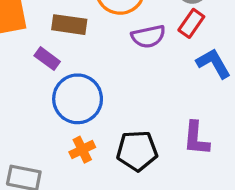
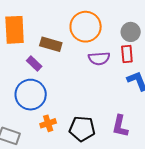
red rectangle: (191, 23) -> (127, 54), turned -48
blue circle: (78, 99) -> (31, 95), moved

